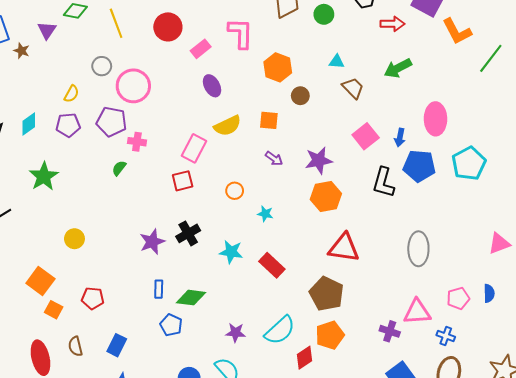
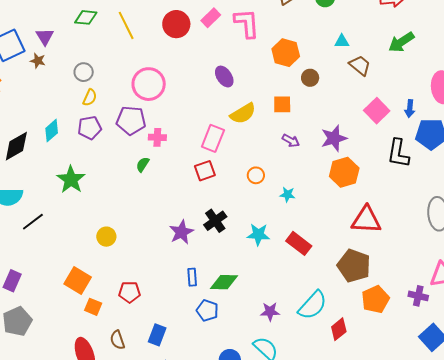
purple triangle: (47, 30) -> (45, 37), moved
pink rectangle: (201, 49) -> (211, 18), moved
gray circle: (102, 66) -> (84, 72), moved
orange pentagon: (330, 335) -> (375, 299), moved

